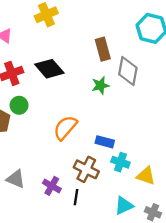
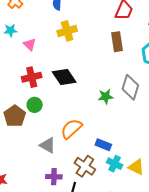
brown rectangle: (103, 49) -> (117, 42), moved
yellow triangle: (146, 176) -> (136, 167), moved
gray triangle: (16, 179) -> (48, 145), moved
purple cross: (52, 186) -> (54, 177), turned -35

